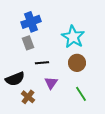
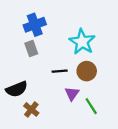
black line: (42, 63) -> (60, 71), moved
purple triangle: (51, 83) -> (72, 94), moved

